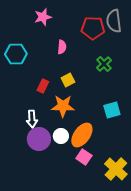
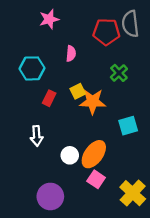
cyan hexagon: (16, 54) -> (32, 68), moved
orange star: (63, 106) -> (93, 102), moved
purple circle: (39, 139) -> (50, 196), moved

